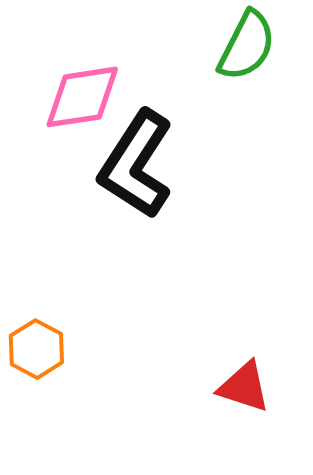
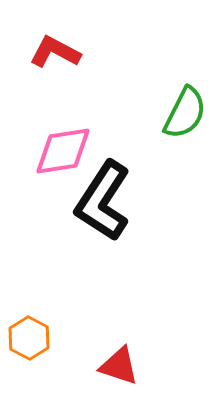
red triangle: (244, 387) -> (119, 366), moved

